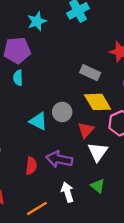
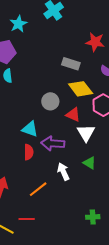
cyan triangle: (38, 121) -> (30, 129), moved
red triangle: (86, 130) -> (73, 115), turned -42

